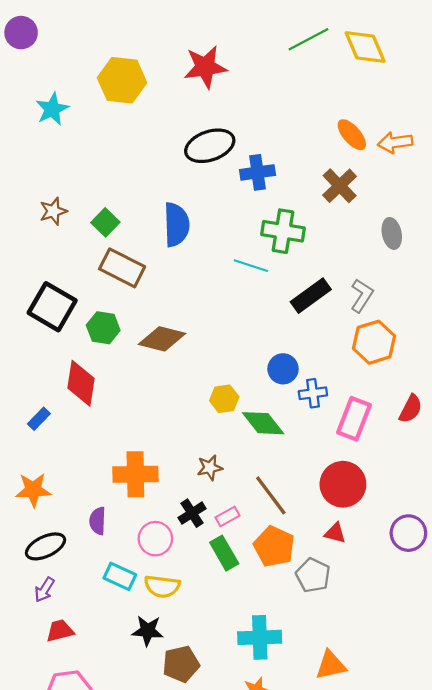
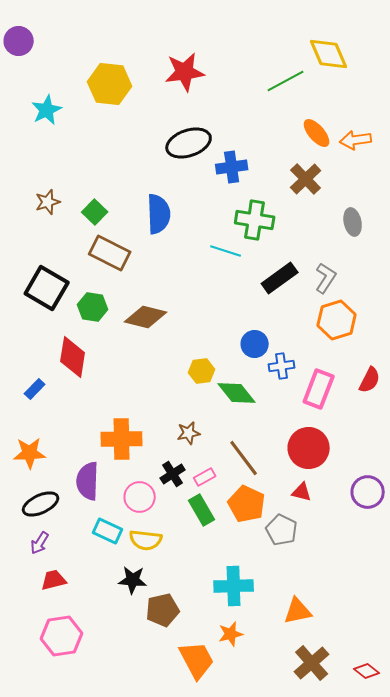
green line: (309, 39) -> (286, 81), moved
purple semicircle: (98, 521) -> (88, 481), size x1.5

